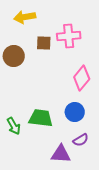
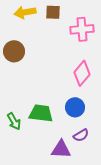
pink cross: (69, 36) -> (82, 29), moved
brown square: (44, 43) -> (53, 12), moved

